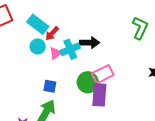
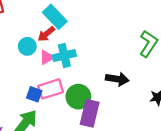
cyan rectangle: (38, 24) -> (55, 17), moved
black arrow: (90, 43) -> (117, 79), moved
pink rectangle: (103, 74) -> (51, 89), moved

